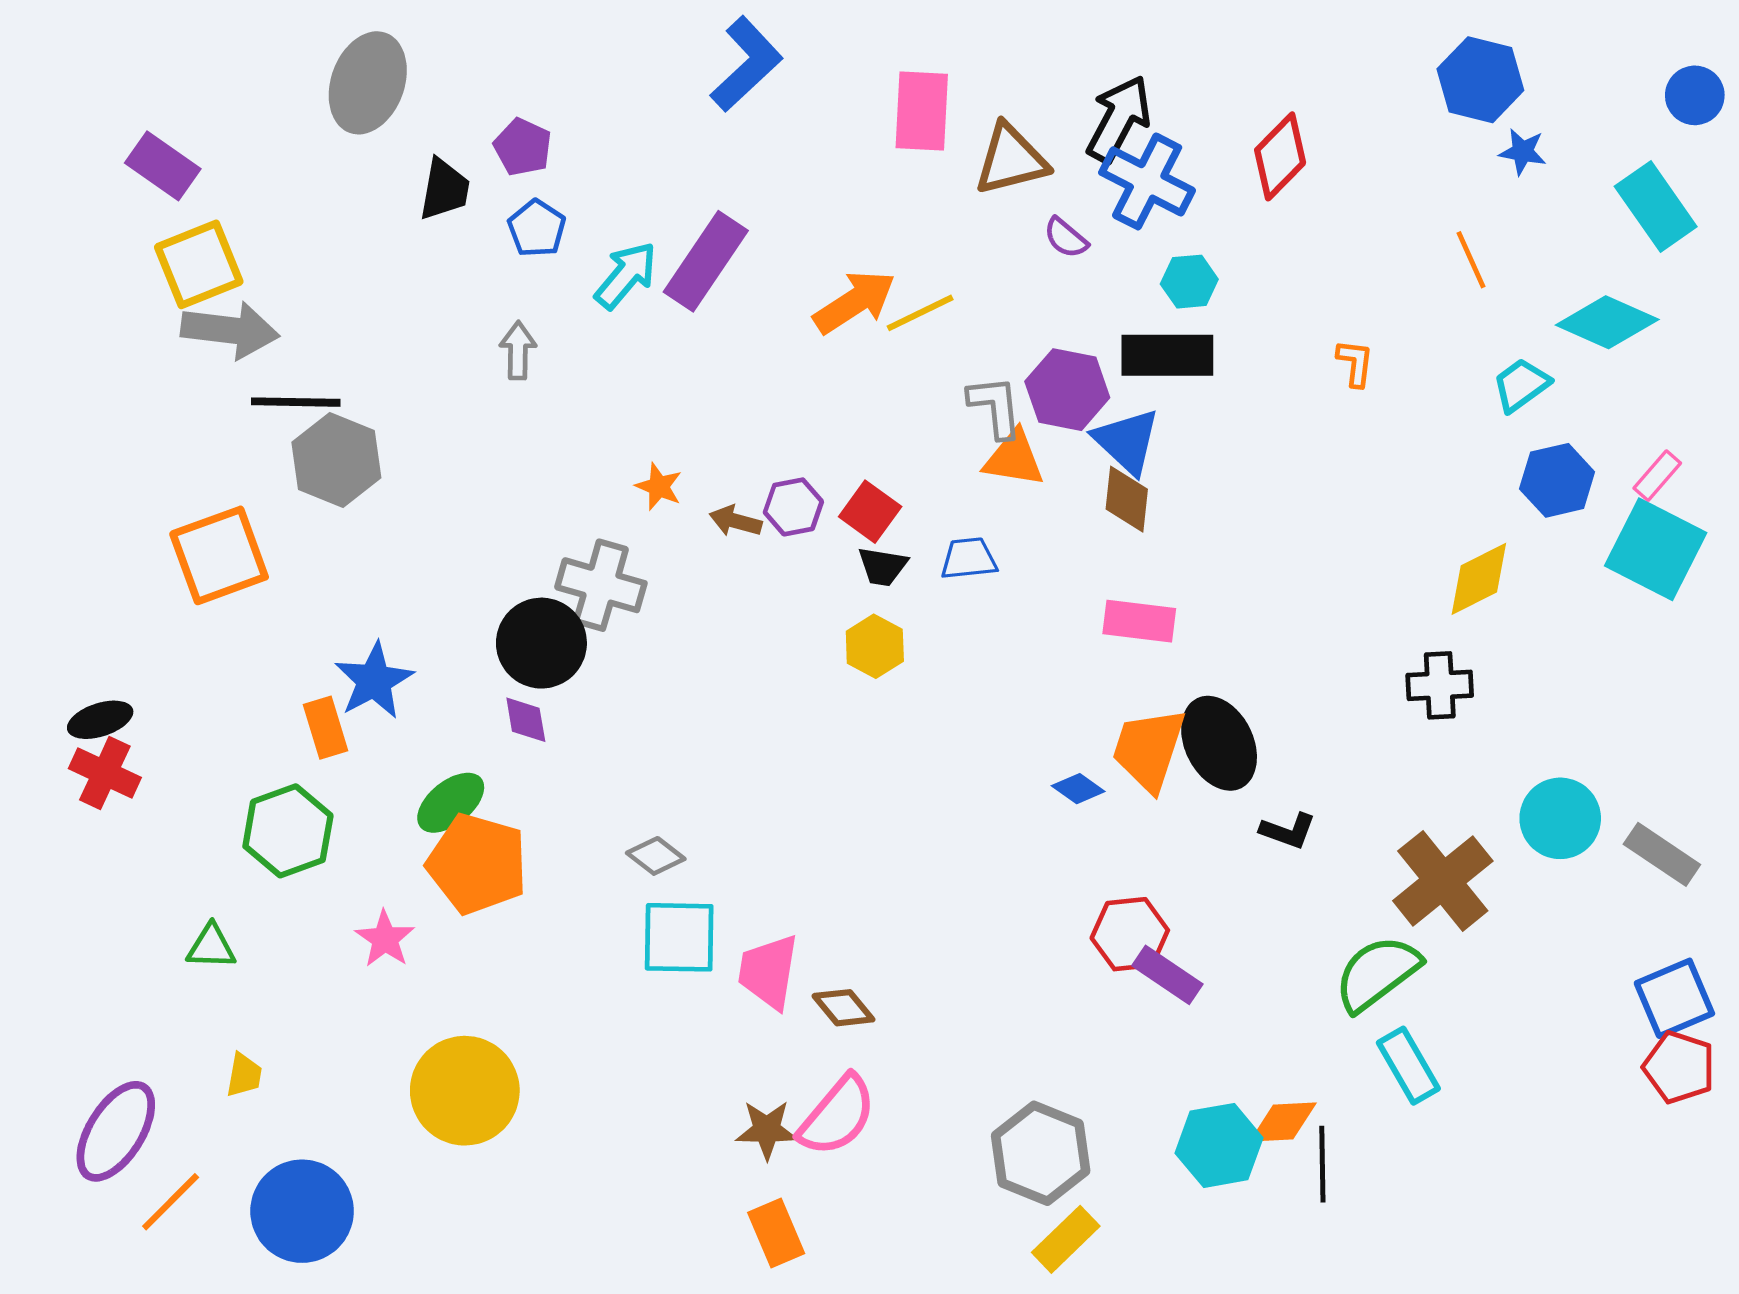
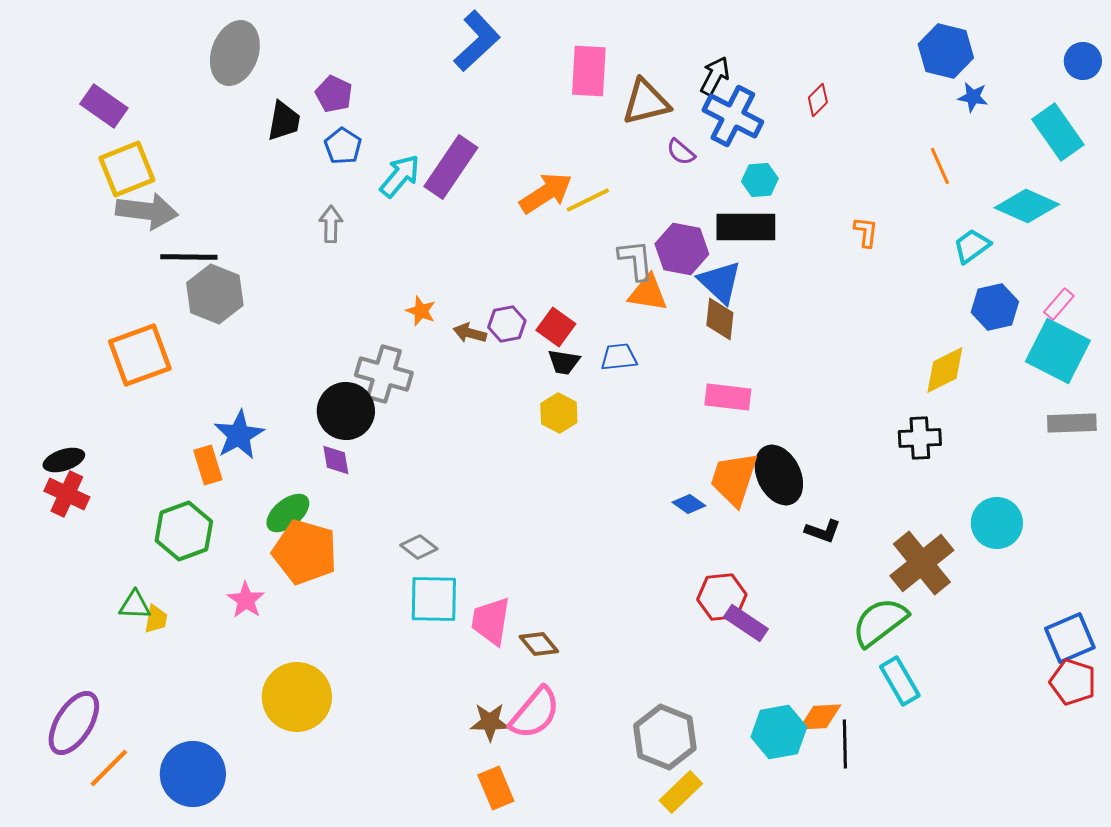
black arrow: (1119, 119) -> (715, 76), size x0.7
red diamond: (1280, 156) -> (818, 100), size x0.6
gray rectangle: (1662, 854) -> (1072, 423), moved, turned -36
yellow trapezoid: (244, 1075) -> (156, 619), moved

